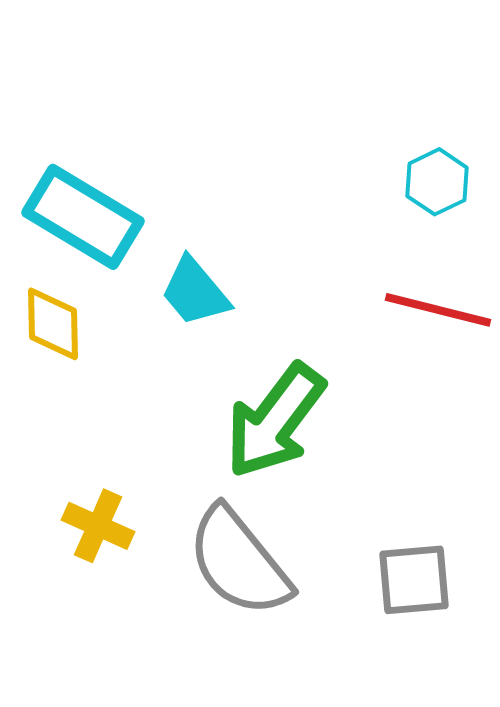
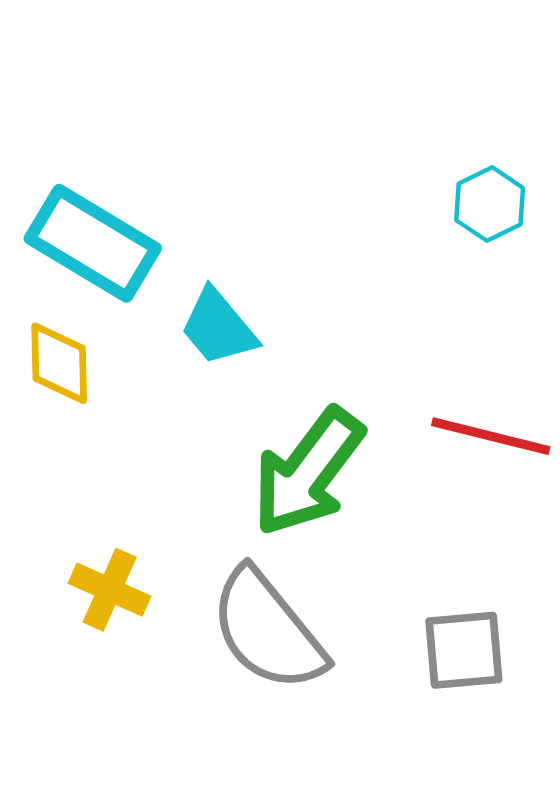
red line: (438, 310) -> (491, 436), moved

